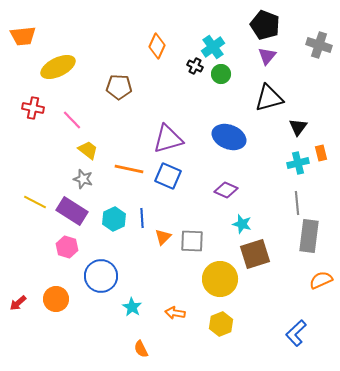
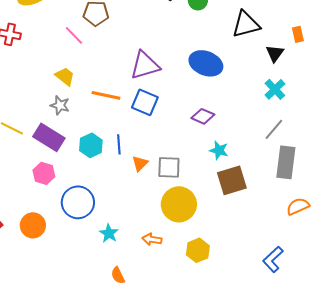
pink line: (72, 120) -> (74, 35), moved
orange rectangle: (321, 153) -> (298, 34), moved
cyan cross: (298, 163) -> (275, 89), turned -30
gray line: (297, 203) -> (274, 129), turned 45
yellow circle: (220, 279) -> (179, 204), moved

